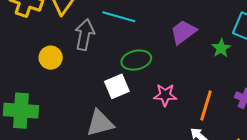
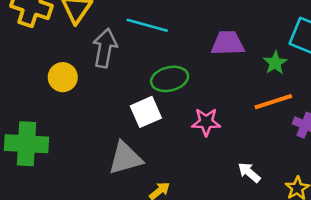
purple trapezoid: (183, 32) -> (228, 43), turned 36
orange line: (206, 105) -> (273, 102), moved, turned 56

